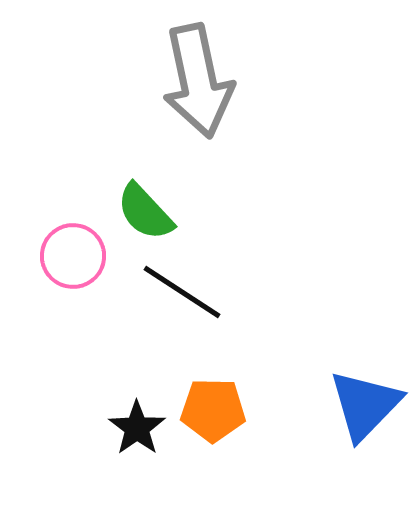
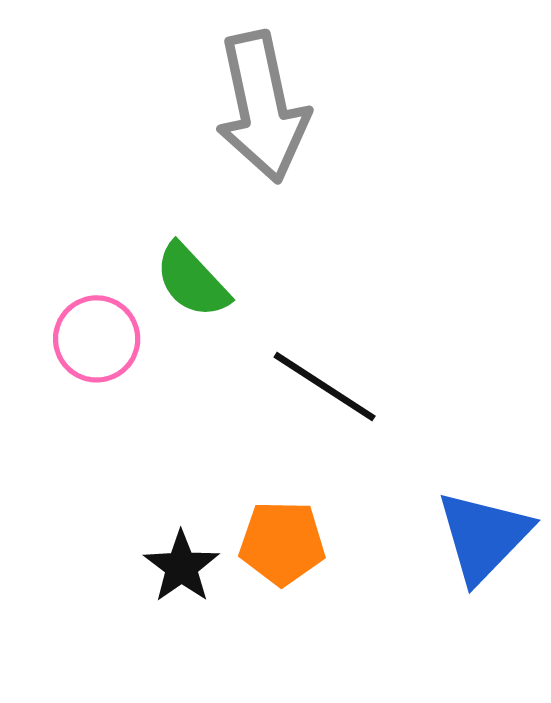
black line: (182, 292) -> (325, 387), moved

